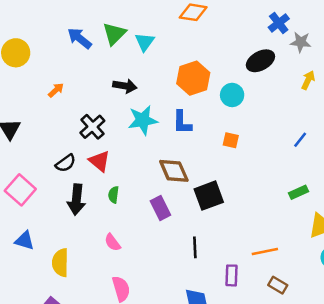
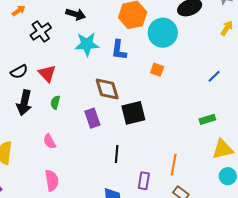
cyan circle: (232, 95) -> (163, 33), size x1.5
black cross: (92, 127) -> (41, 32), moved
orange line: (265, 252) -> (174, 165), turned -75

